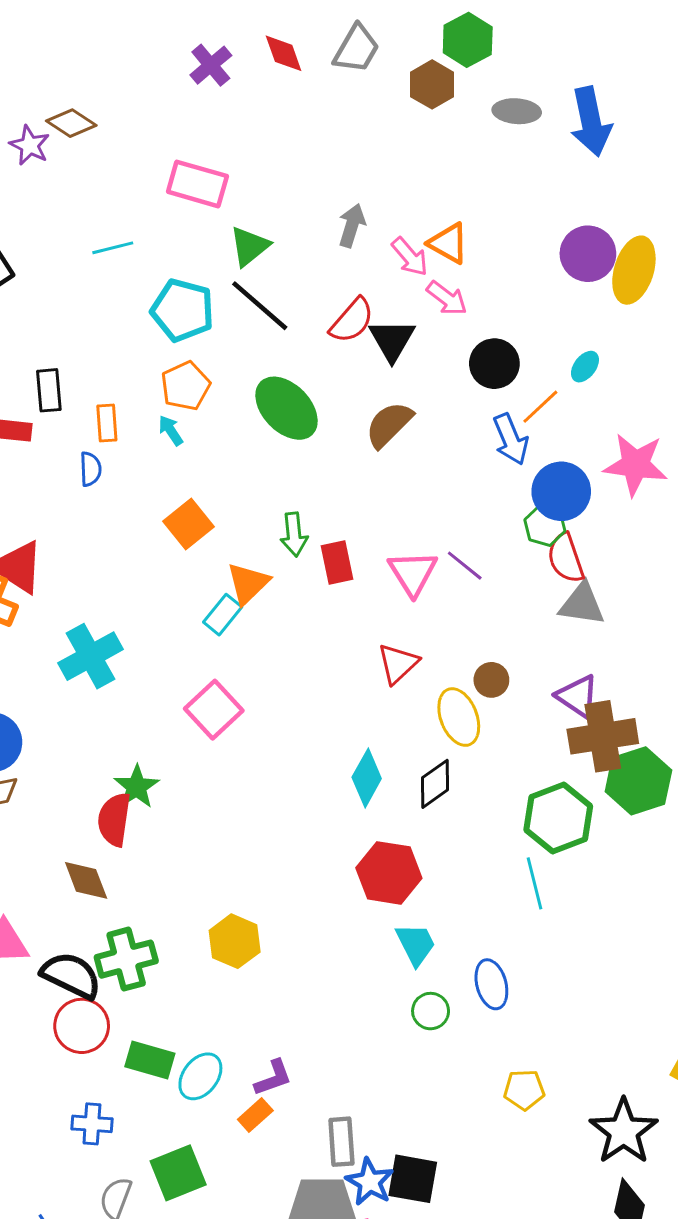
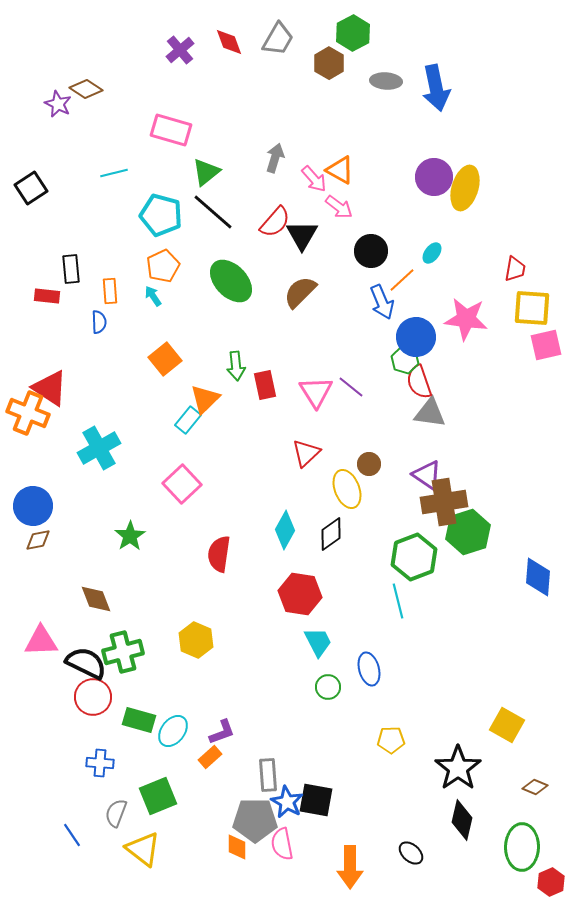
red semicircle: (114, 819) -> (219, 554), moved

